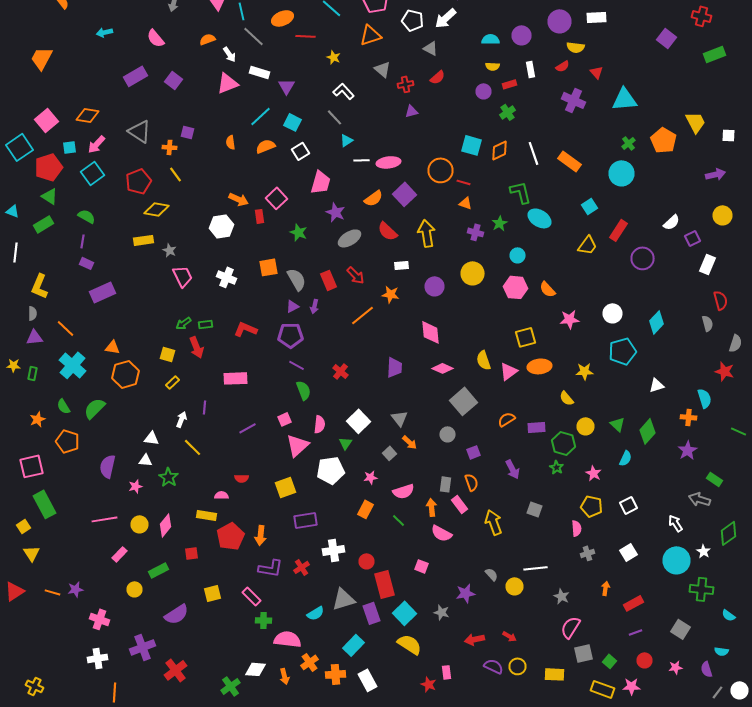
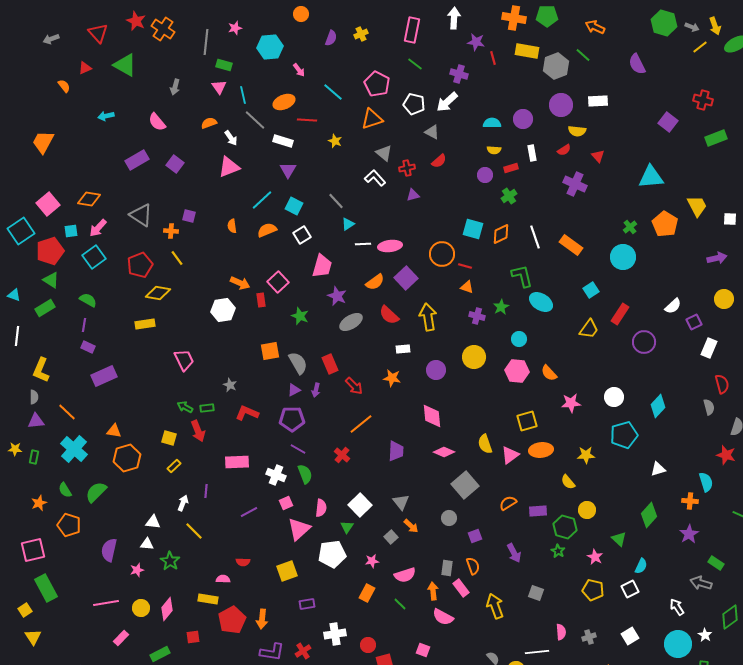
white rectangle: (260, 72) -> (283, 141), moved
white L-shape: (344, 91) -> (375, 178), moved
cyan triangle: (624, 99) -> (651, 177), moved
gray star: (170, 250) -> (230, 385), moved
red arrow: (356, 275) -> (354, 386), moved
white cross: (226, 277) -> (276, 475), moved
orange line: (362, 315) -> (361, 424), moved
green arrow: (184, 323) -> (185, 407), turned 63
green triangle: (618, 424) -> (619, 539), moved
cyan semicircle: (626, 458) -> (641, 566), moved
purple rectangle: (306, 520) -> (307, 604), size x0.7
pink semicircle: (576, 528) -> (561, 632), moved

